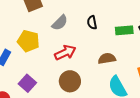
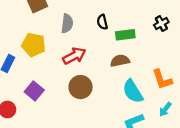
gray semicircle: (60, 23) -> (67, 23), turned -36
green rectangle: (124, 30) -> (125, 35), moved

